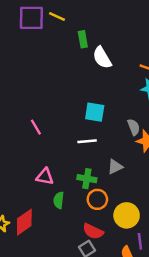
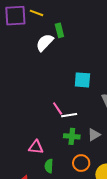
white semicircle: (102, 58) -> (45, 42), moved, turned 78
cyan square: (95, 112) -> (82, 80), moved
pink line: (36, 127) -> (58, 108), moved
green cross: (87, 179) -> (72, 136), moved

